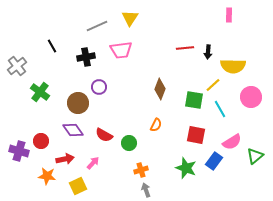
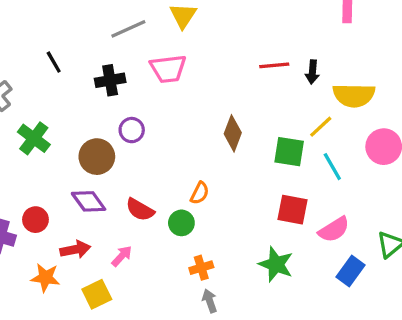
orange semicircle: (156, 125) -> (200, 193), moved
pink semicircle: (232, 142) -> (334, 230), moved
blue rectangle: (214, 161) -> (351, 271), moved

